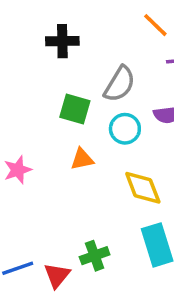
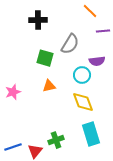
cyan circle: (125, 129) -> (82, 75), moved

